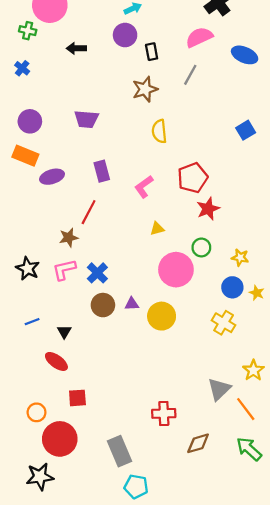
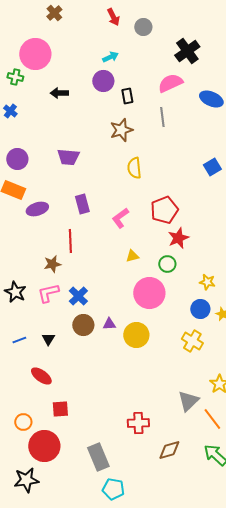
gray line: (190, 75) -> (162, 117), turned -36
red line: (89, 212) -> (70, 241), turned -30
green circle: (201, 247) -> (167, 264), moved
black triangle: (64, 332) -> (48, 339), moved

